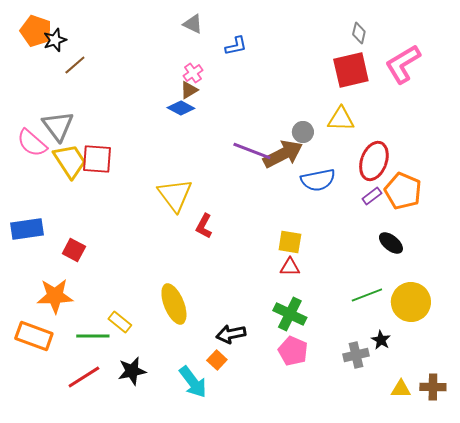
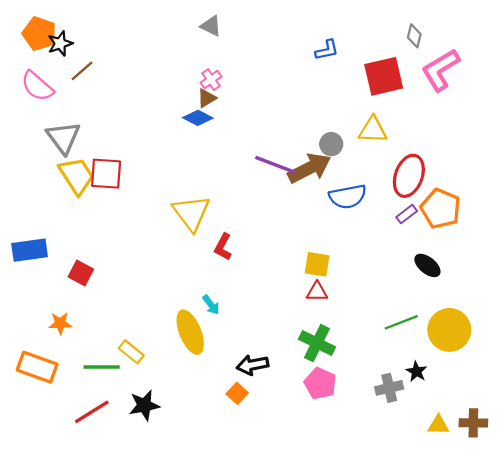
gray diamond: (359, 33) -> (414, 36), moved
blue L-shape: (236, 46) -> (327, 50), moved
pink semicircle: (32, 143) -> (37, 86), moved
orange star: (55, 296) -> (60, 323), size x0.6
cyan arrow: (193, 382) -> (211, 305), moved, size x0.6

